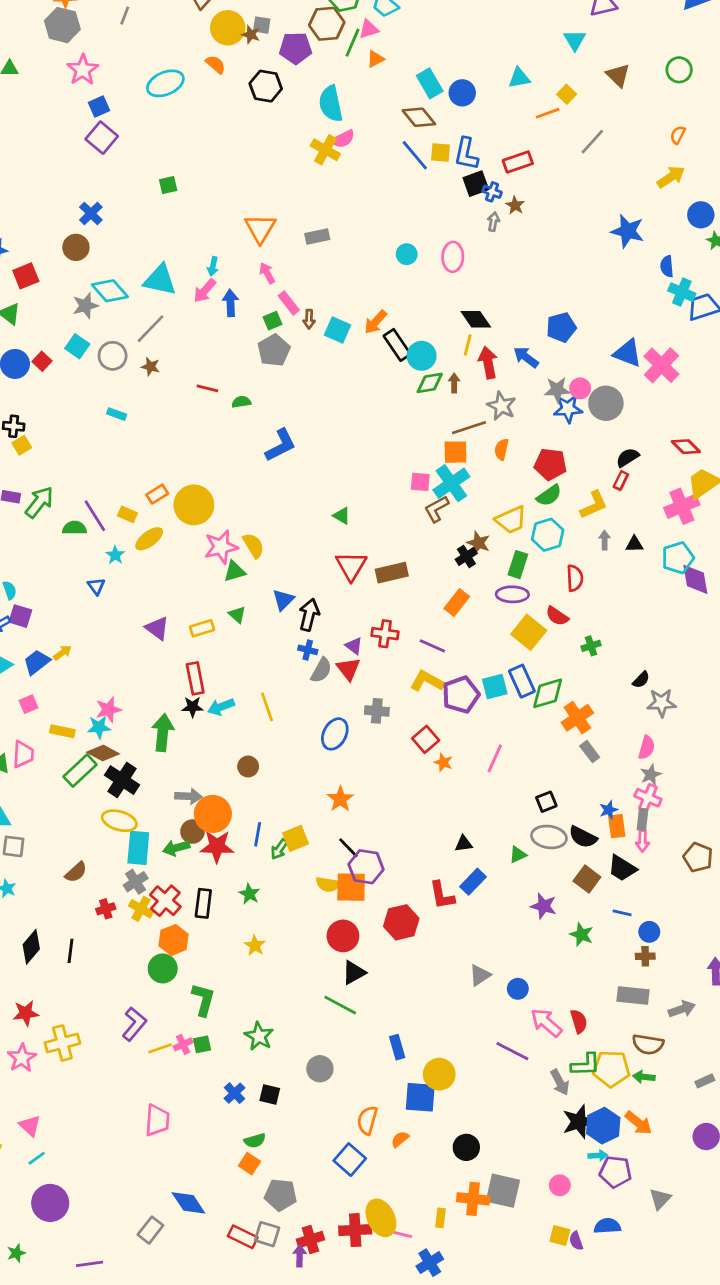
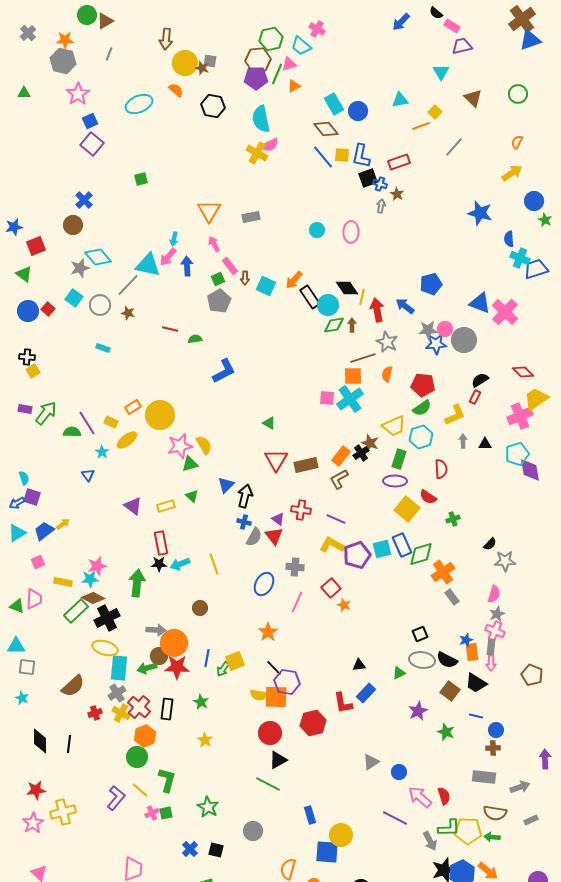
purple pentagon: (296, 48) -> (256, 78), moved
cyan triangle: (160, 280) -> (148, 265), moved
black diamond: (476, 319) -> (347, 288), moved
brown L-shape: (436, 509) -> (339, 479), moved
orange rectangle: (457, 602) -> (341, 456), moved
pink line: (495, 758) -> (297, 602), moved
black cross: (122, 780) -> (107, 618), turned 30
brown semicircle: (76, 872) -> (73, 686), size x1.4
purple star: (544, 906) -> (418, 711), turned 30
black diamond: (31, 947) -> (40, 741), turned -40
yellow line: (160, 1048) -> (140, 790), moved, turned 60
gray rectangle: (705, 1081) -> (531, 820), moved

